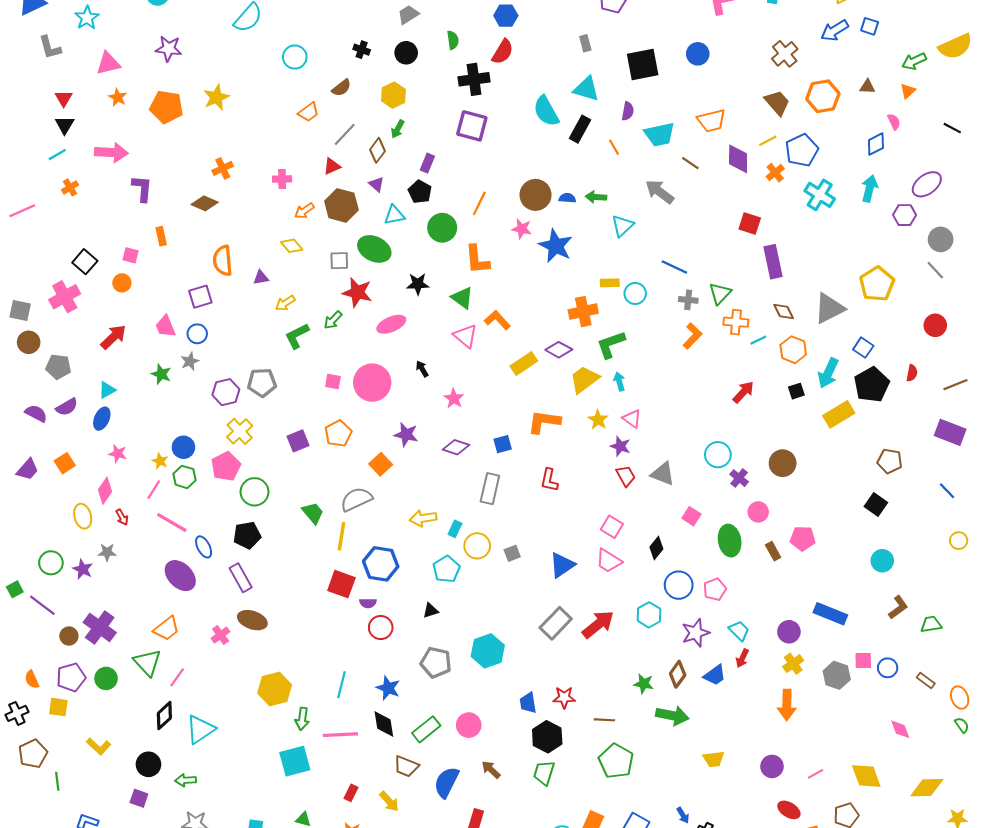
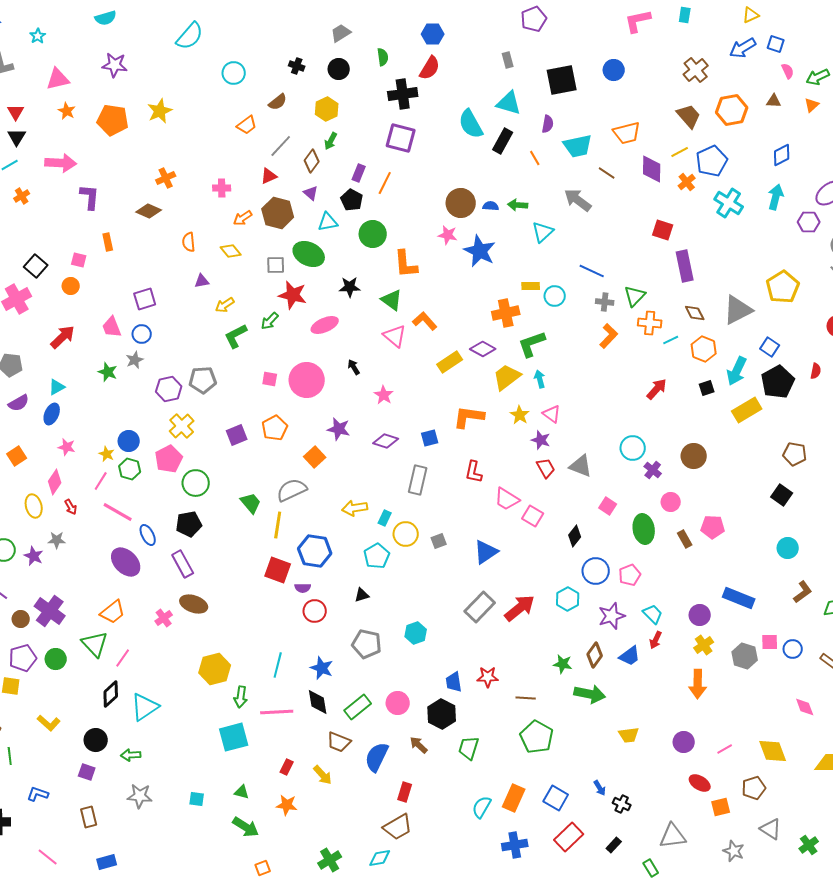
cyan star: (87, 18) -> (38, 36), size x0.7
pink semicircle: (894, 122) -> (788, 71), moved
orange line: (479, 203) -> (385, 183), moved
orange semicircle: (223, 261) -> (189, 242), moved, size x0.7
pink trapezoid: (609, 561) -> (507, 499), moved
cyan hexagon: (488, 651) -> (416, 633), size x0.7
black hexagon: (547, 737) -> (442, 714), moved

